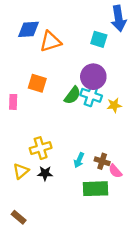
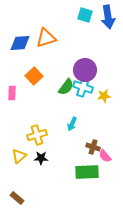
blue diamond: (29, 29) -> (20, 43), moved
cyan square: (99, 39) -> (85, 15), moved
orange square: (37, 83) -> (34, 76), turned 30
cyan arrow: (79, 160) -> (72, 124), moved

